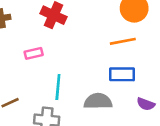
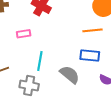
gray semicircle: (98, 101) -> (70, 75), turned 35

